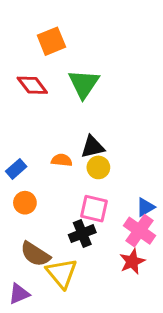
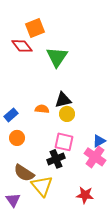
red diamond: (32, 85) -> (22, 46), moved
red star: (132, 261) -> (85, 195), moved, turned 30
purple triangle: (19, 294) -> (13, 200), turned -42

